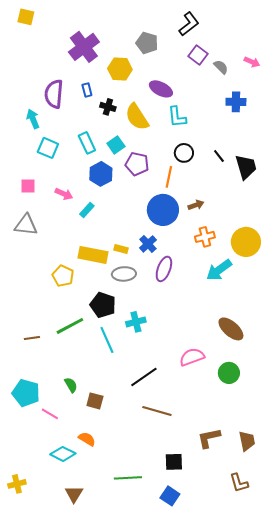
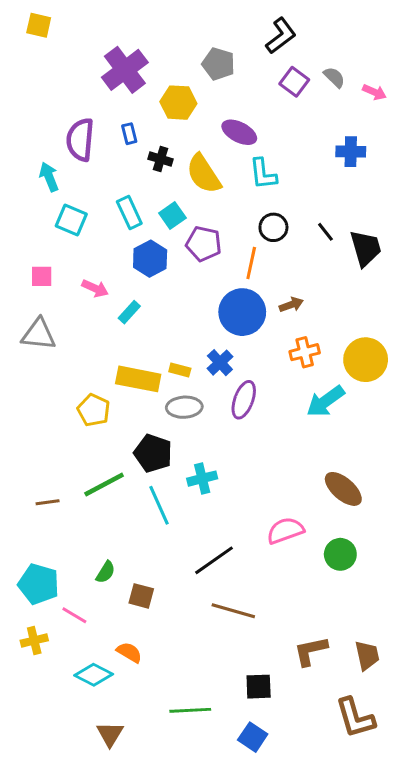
gray semicircle: (221, 67) -> (334, 77), moved
green semicircle: (71, 385) -> (106, 572), turned 63
brown L-shape: (239, 483) -> (355, 718), size x1.4
yellow cross: (17, 484) -> (34, 641), moved

